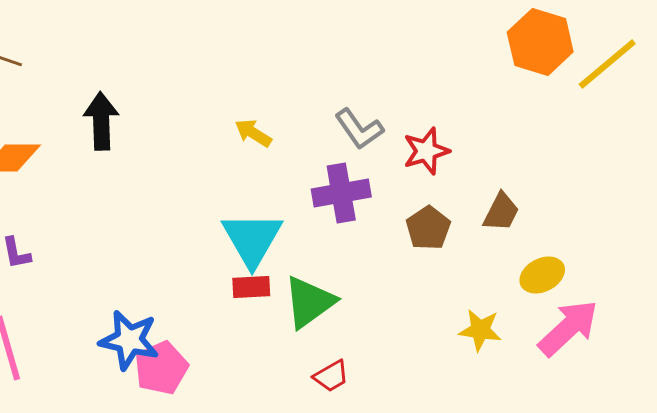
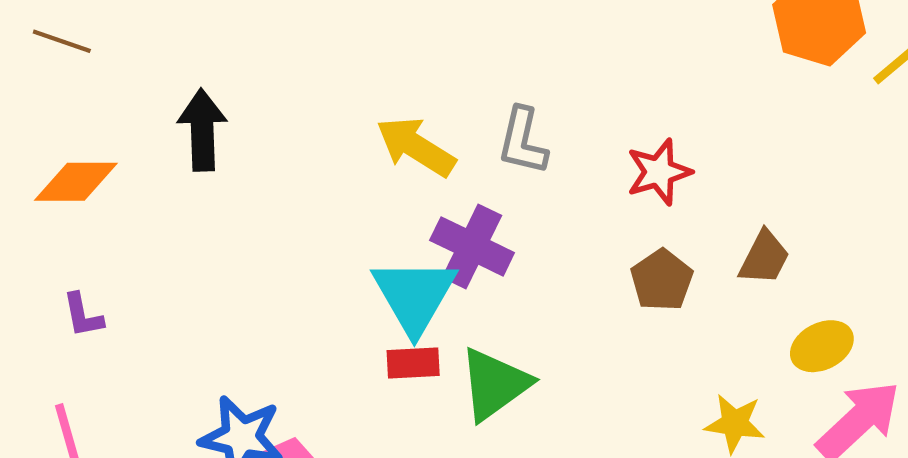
gray L-shape: (359, 129) -> (523, 141), moved, turned 48
yellow arrow: (253, 133) -> (416, 147), size x1.5
purple cross: (341, 193) -> (472, 246), moved, turned 36

